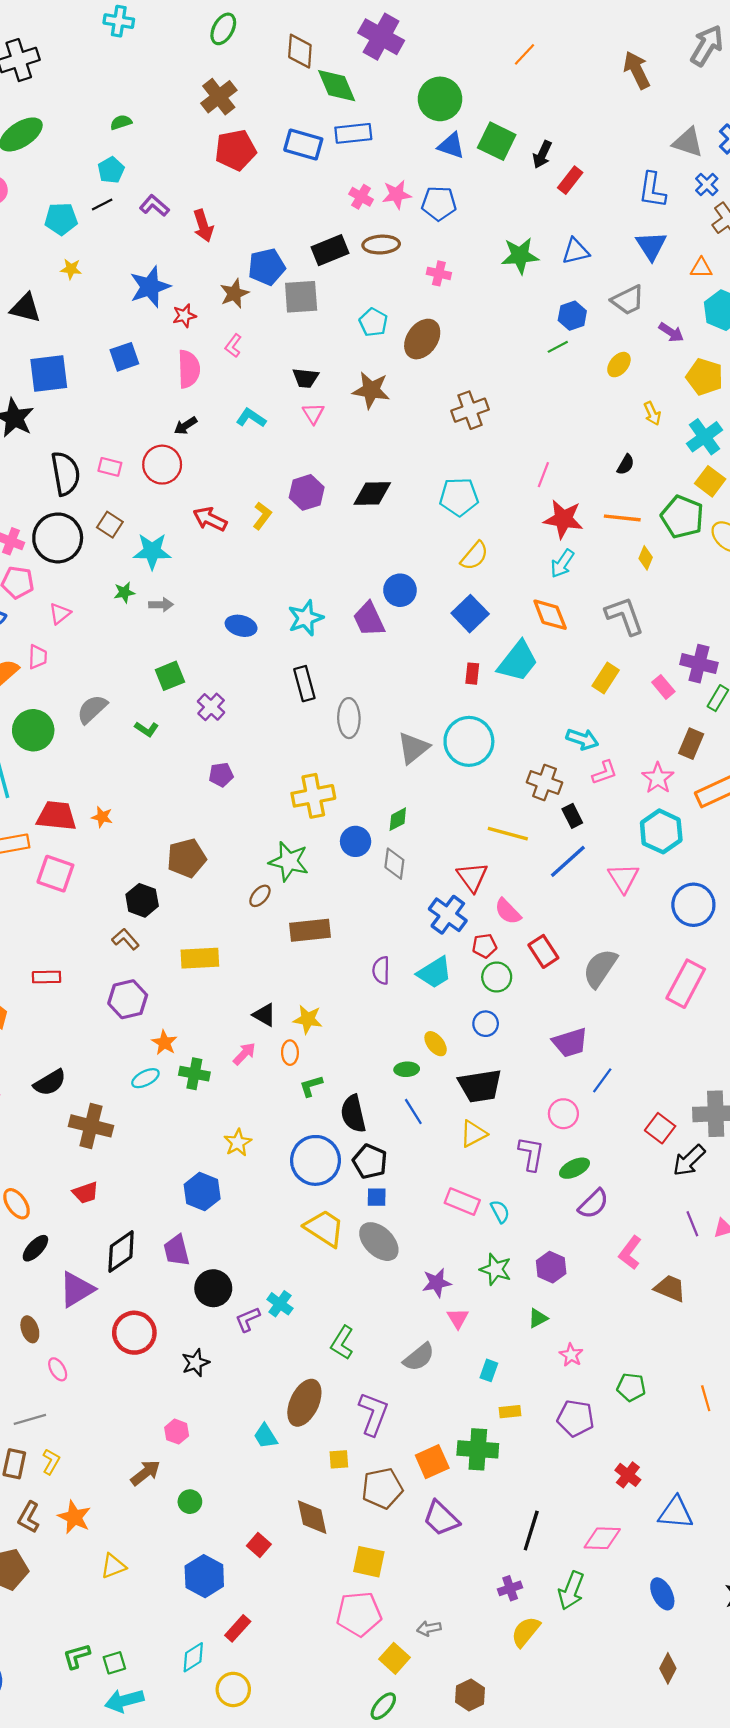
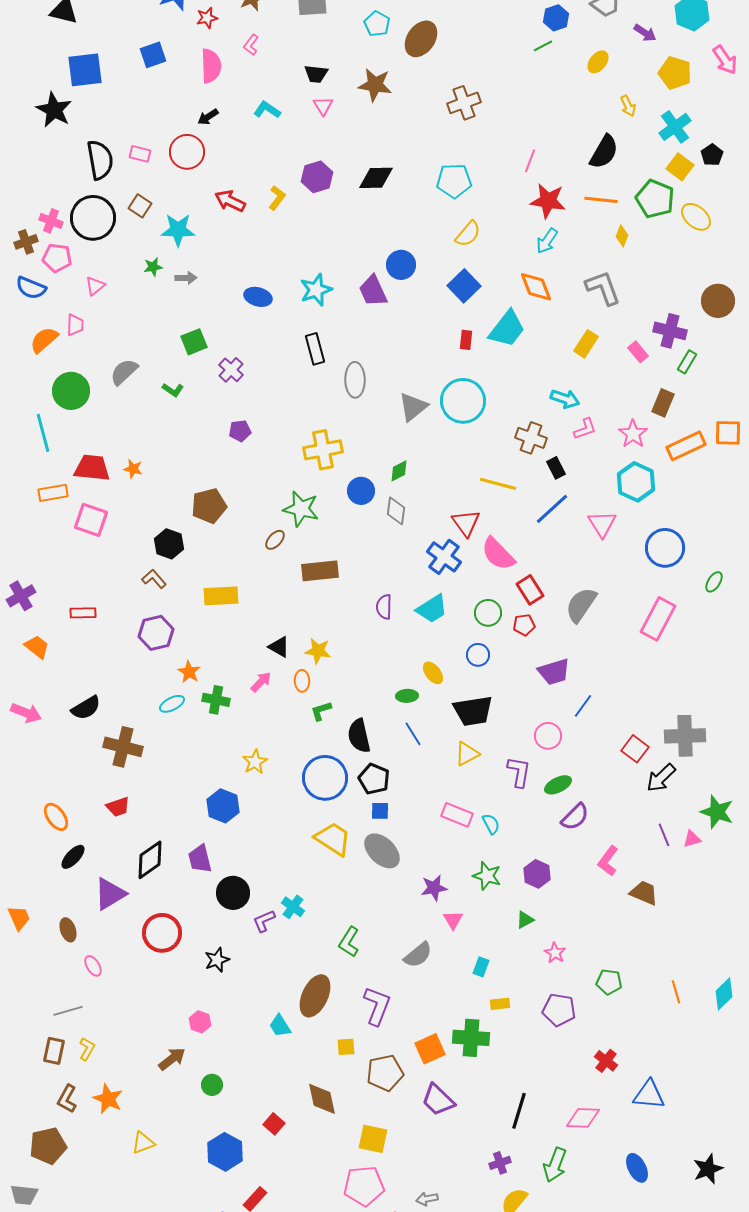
black semicircle: (626, 465) -> (604, 152), size x1.8
pink semicircle: (508, 911) -> (498, 554), size x1.4
red pentagon: (484, 946) -> (524, 625), moved

